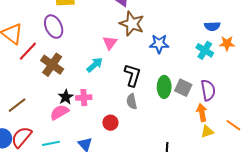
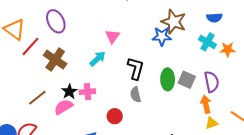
brown star: (132, 24) -> (174, 22), moved
orange star: (227, 43) -> (228, 49), moved
brown line: (17, 105) -> (37, 98), moved

